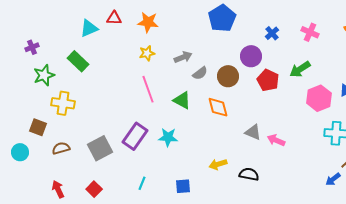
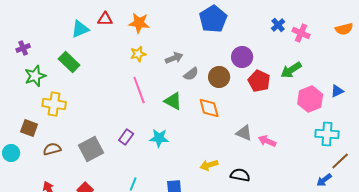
blue cross: (272, 33) -> (278, 25), moved
purple rectangle: (135, 136) -> (126, 137), size x0.6

